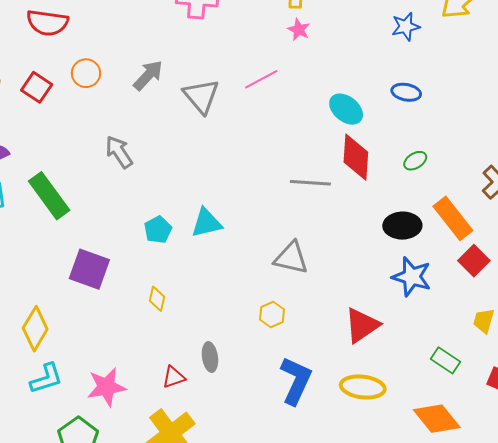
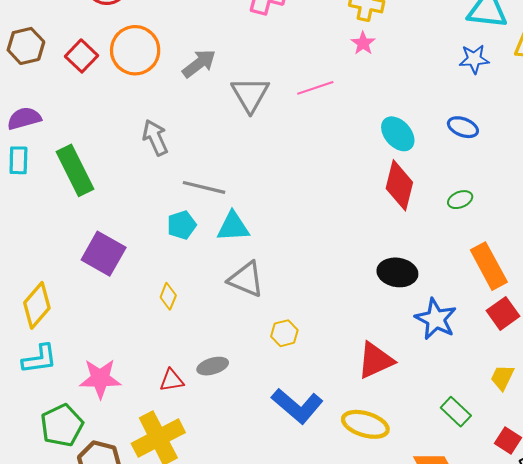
orange circle: (86, 73) -> (135, 50), size x1.6
gray line: (310, 183) -> (204, 187), moved
black ellipse: (402, 226) -> (397, 272), moved
gray triangle: (291, 258) -> (246, 279), moved
gray ellipse: (210, 357) -> (213, 366), turned 72
blue L-shape: (296, 381) -> (297, 406), turned 96

